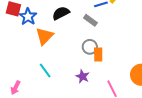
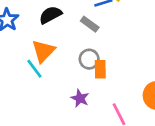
orange triangle: (44, 36) -> (43, 51), moved
cyan line: (45, 71) -> (34, 69), moved

